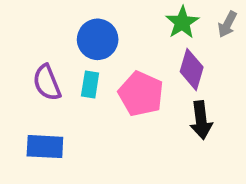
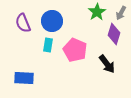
purple diamond: (192, 69) -> (114, 34), moved
purple semicircle: (47, 83) -> (23, 23), moved
black arrow: (201, 120) -> (107, 64), turned -30

